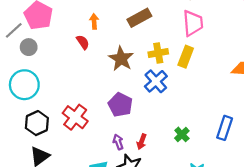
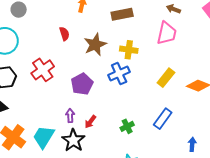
red semicircle: (83, 42) -> (64, 34), moved
yellow rectangle: (186, 57) -> (166, 78), moved
red cross: (75, 117) -> (43, 70), moved
blue rectangle: (225, 128) -> (163, 119), moved

